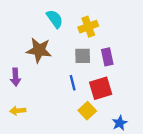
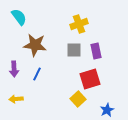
cyan semicircle: (55, 19) -> (19, 17), moved
blue line: (73, 83) -> (37, 74), moved, turned 40

